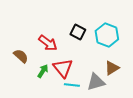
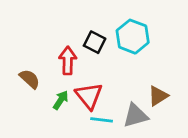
black square: (78, 32) -> (95, 42), moved
cyan hexagon: (107, 35) -> (133, 37), moved
red arrow: (48, 43) -> (68, 61), turned -126

